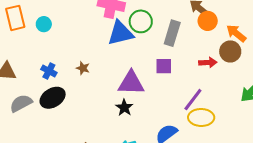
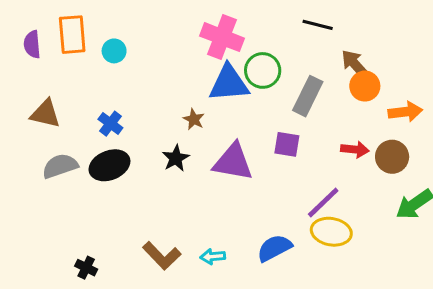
orange arrow: (236, 33) -> (405, 112), turned 125
brown circle: (230, 51) -> (392, 157), moved
brown star: (83, 68) -> (194, 119), moved
black star: (124, 108) -> (176, 158), moved

